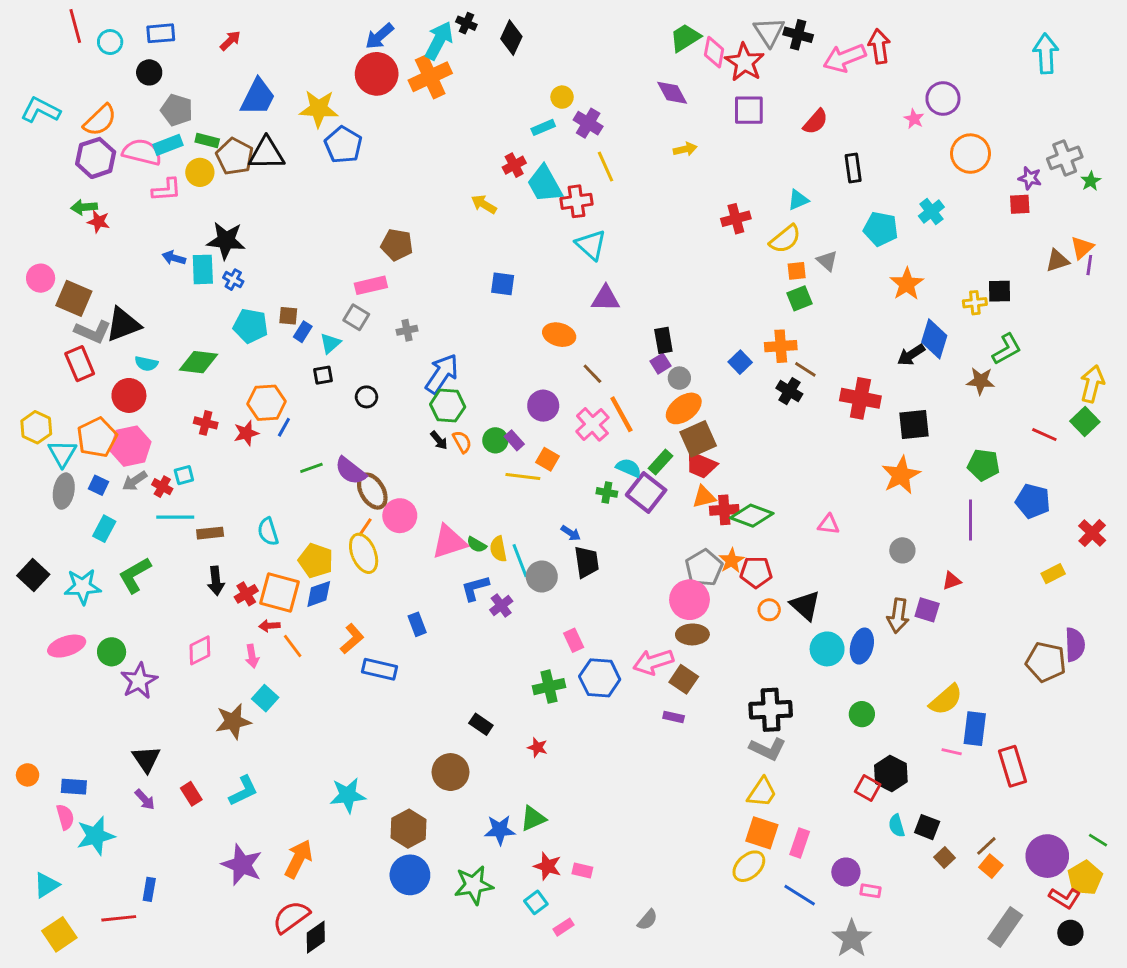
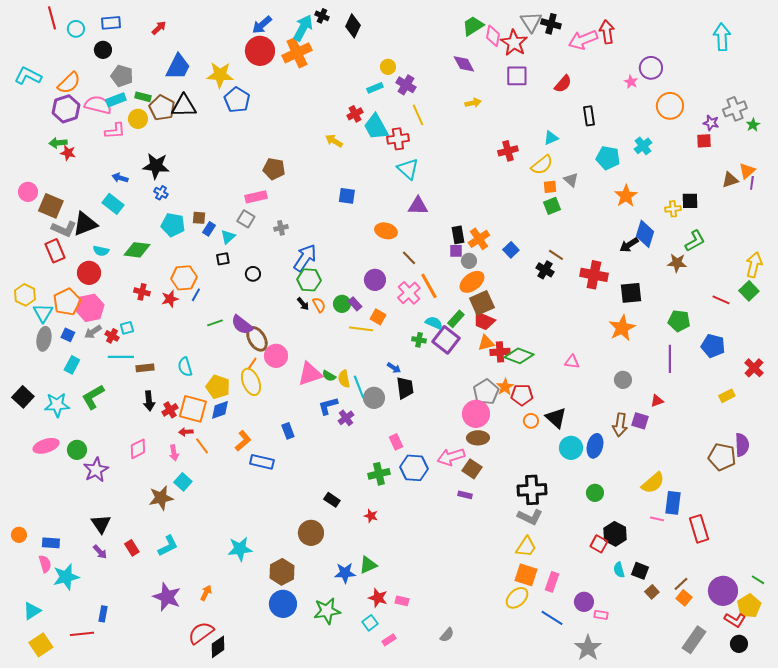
cyan rectangle: (203, 269) -> (113, 204), moved, turned -50
orange cross: (781, 346) -> (479, 239), moved, turned -30
purple square: (661, 364) -> (456, 251), turned 32
orange arrow: (298, 859) -> (206, 593), size x0.6

